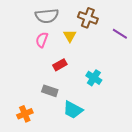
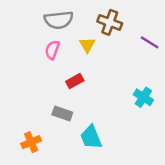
cyan cross: (94, 78) -> (143, 97), moved
cyan trapezoid: (73, 110) -> (91, 137), turned 40

